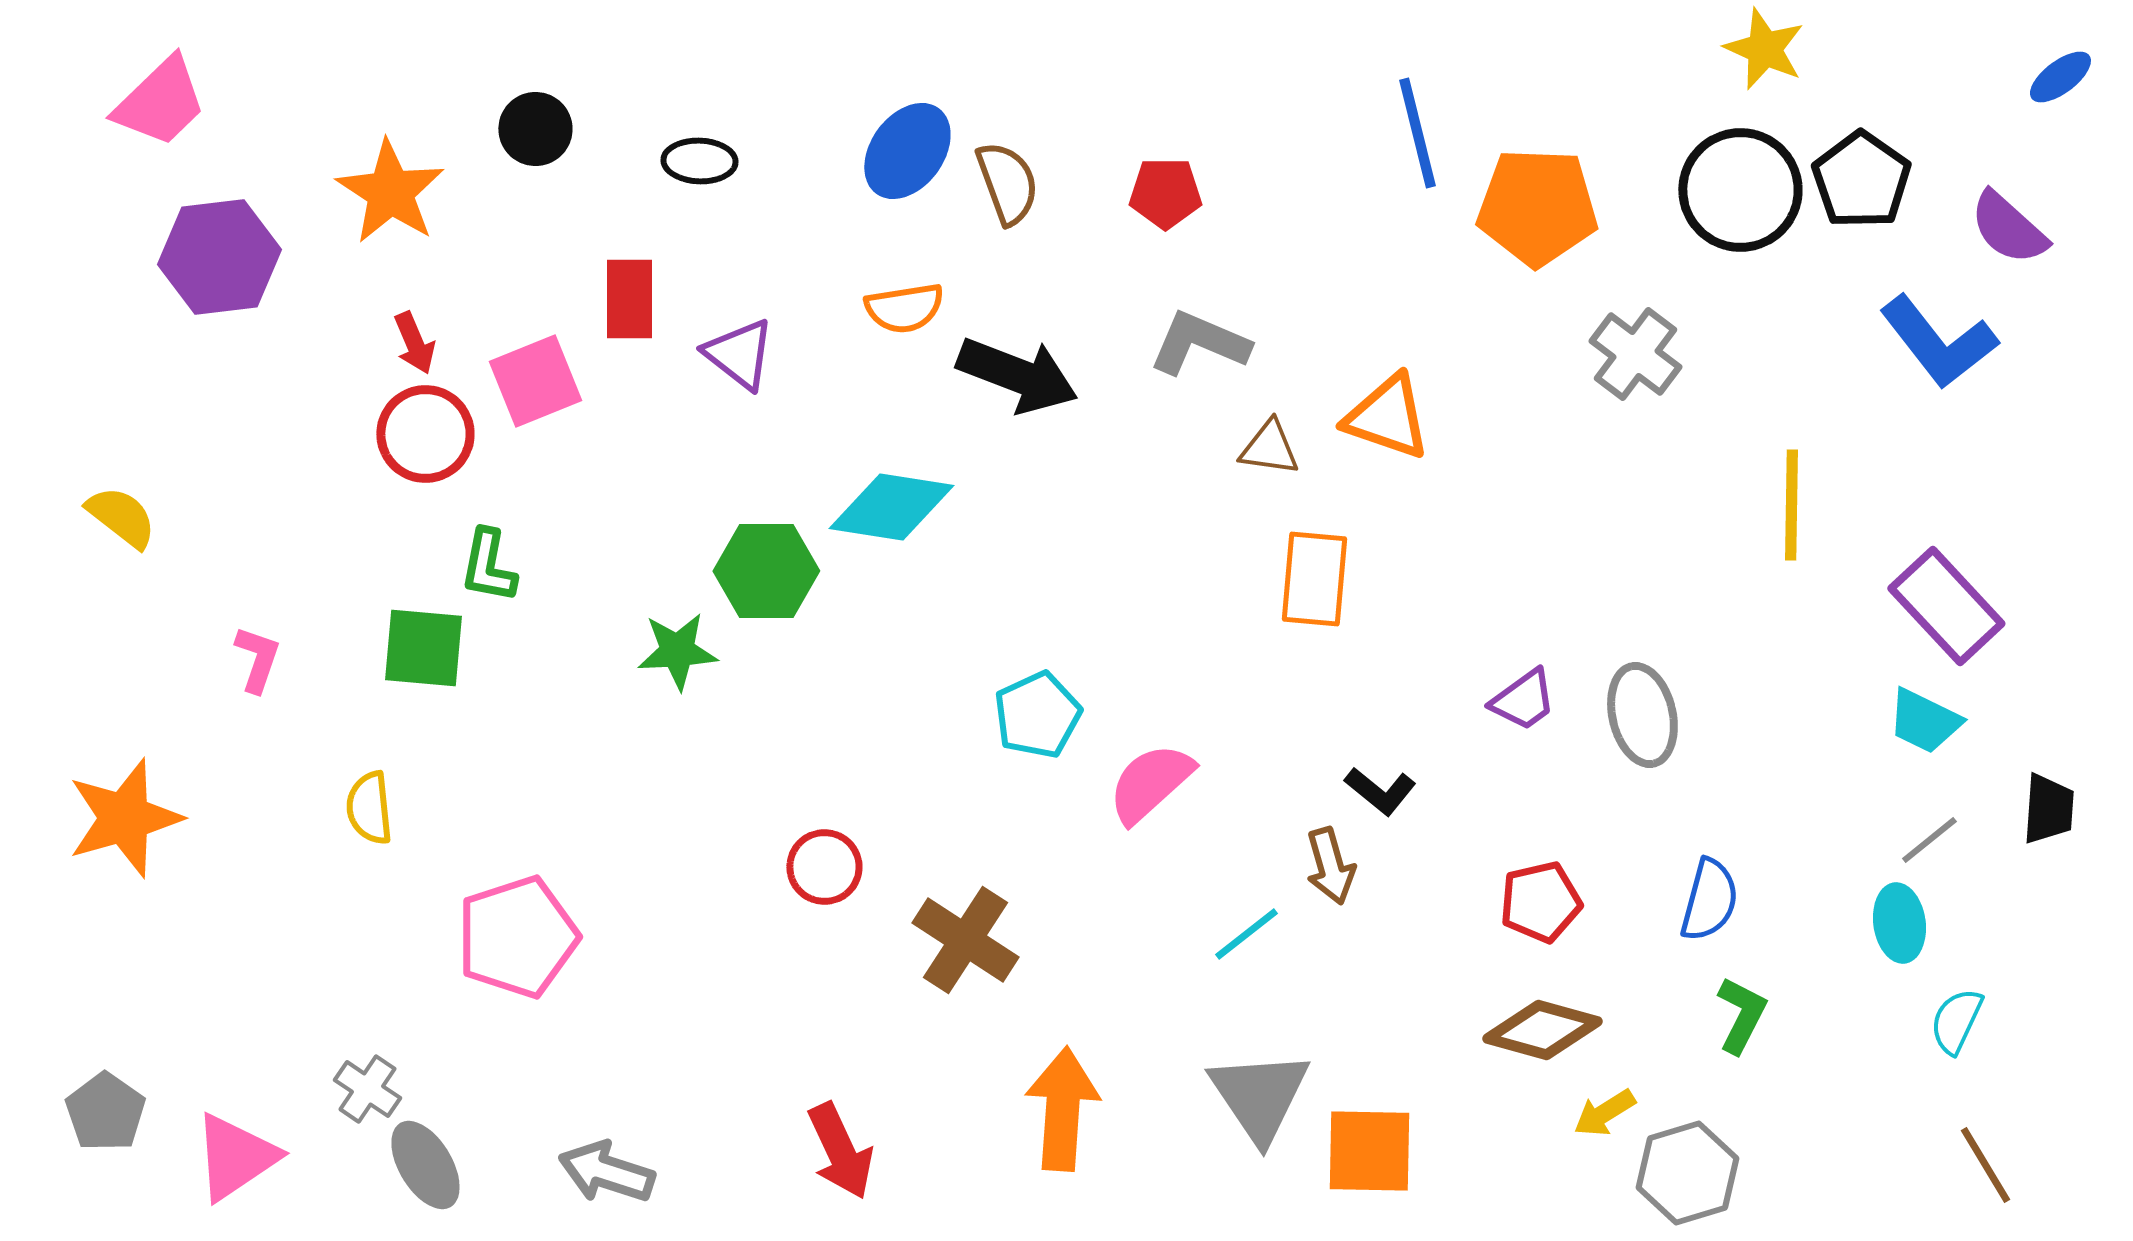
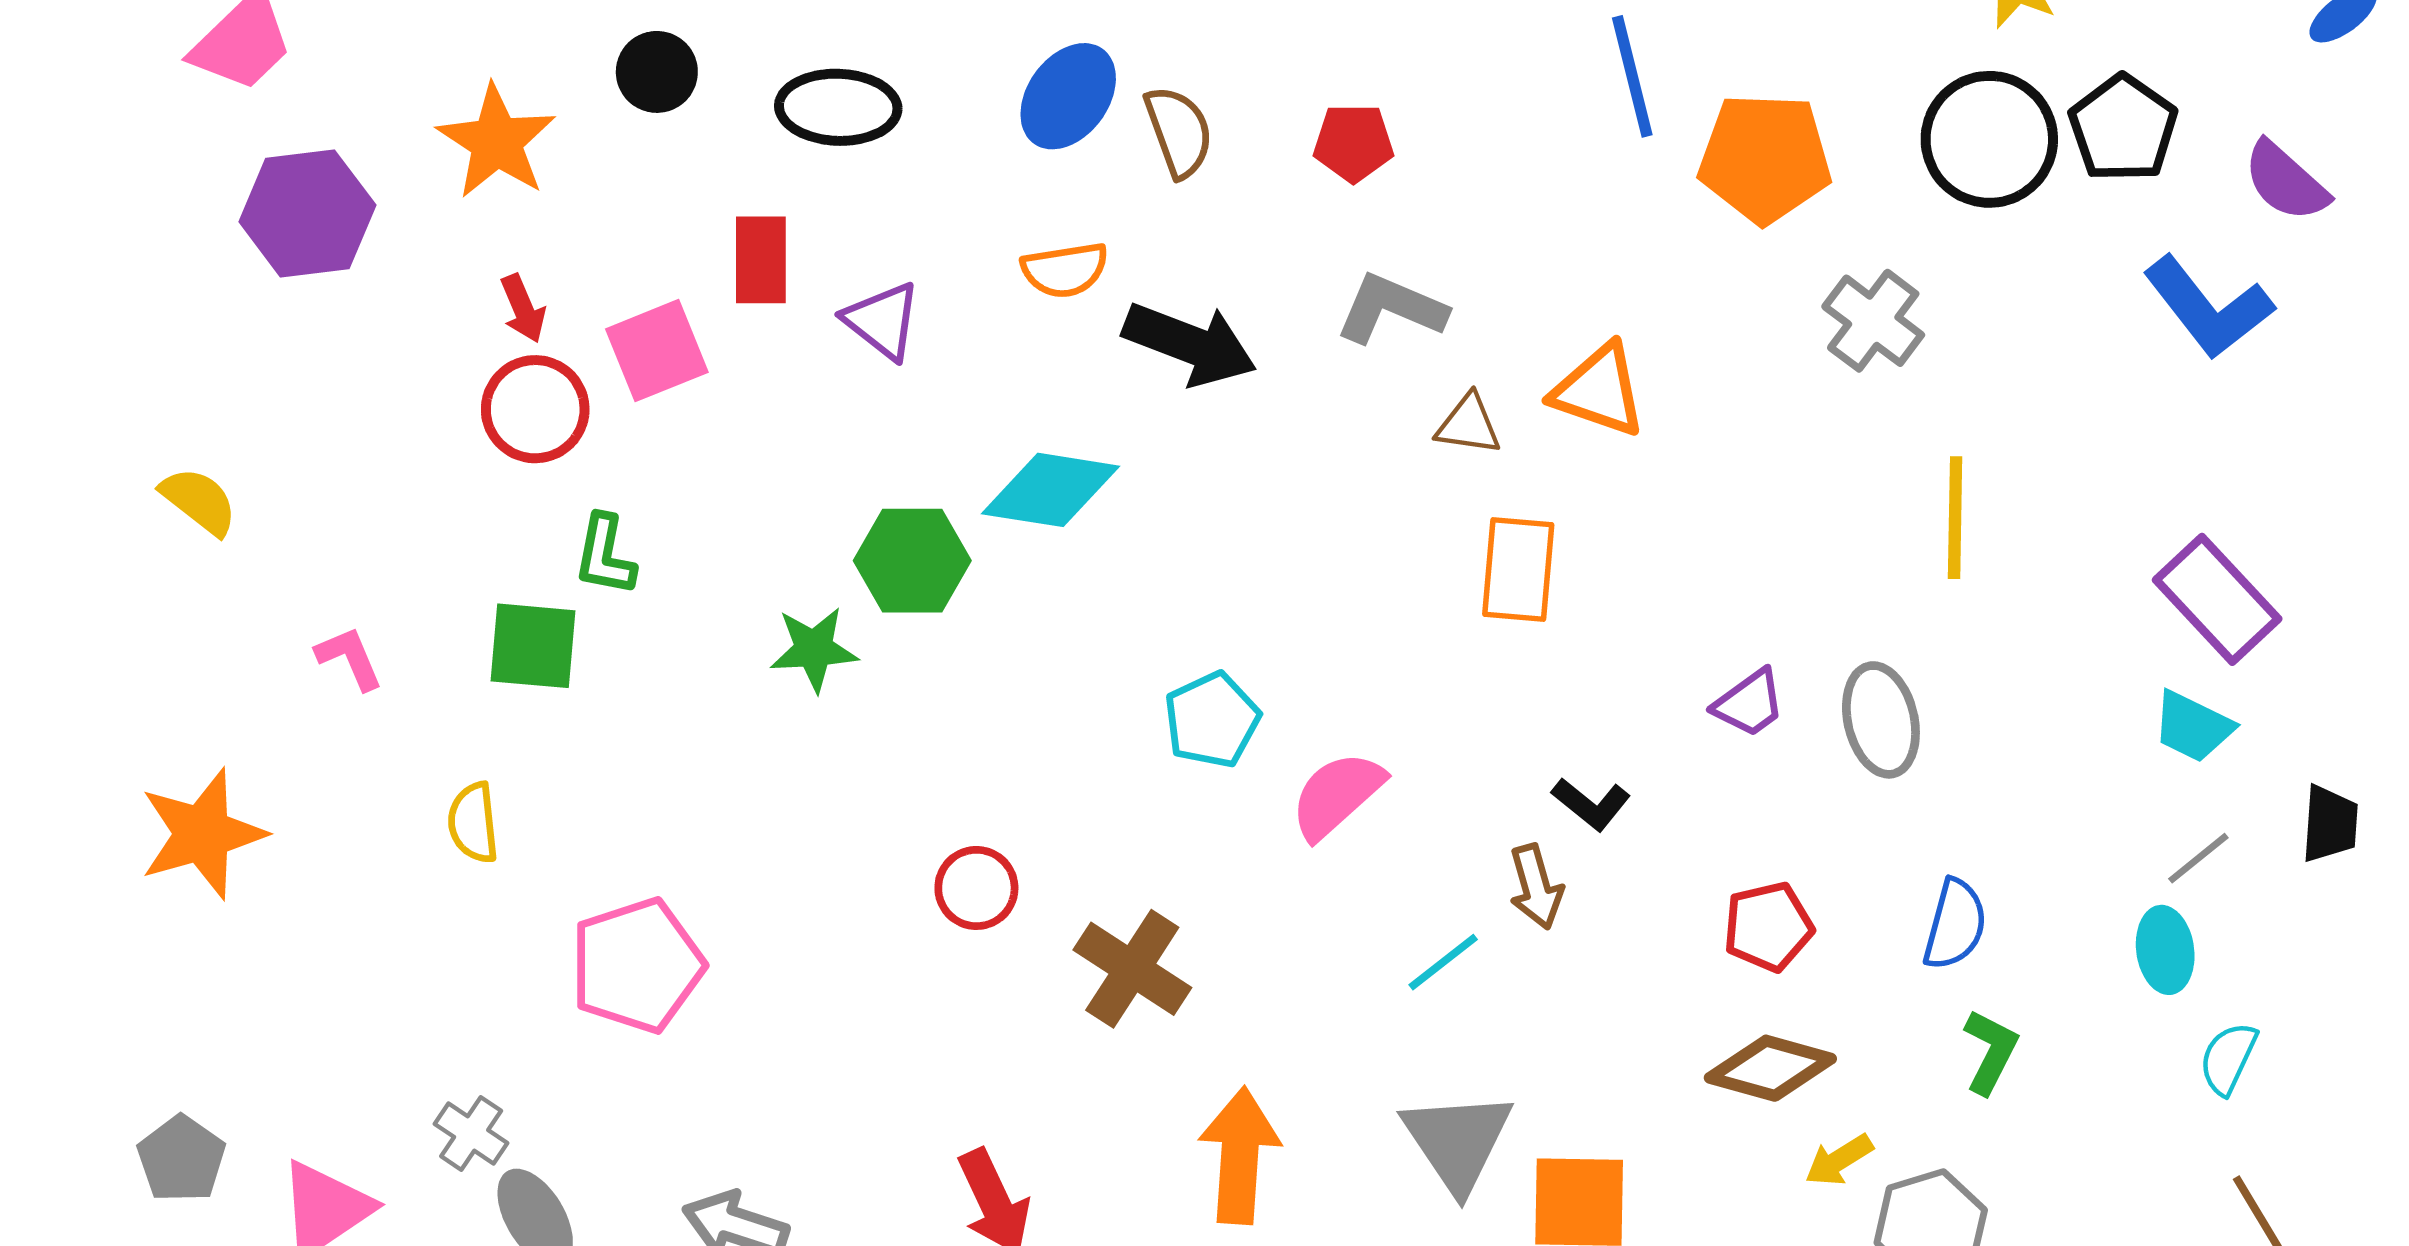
black ellipse: (699, 161) -> (838, 107), size x1.5
yellow line: (1791, 505) -> (1955, 518), moved
pink L-shape: (257, 659) -> (349, 658), turned -42

